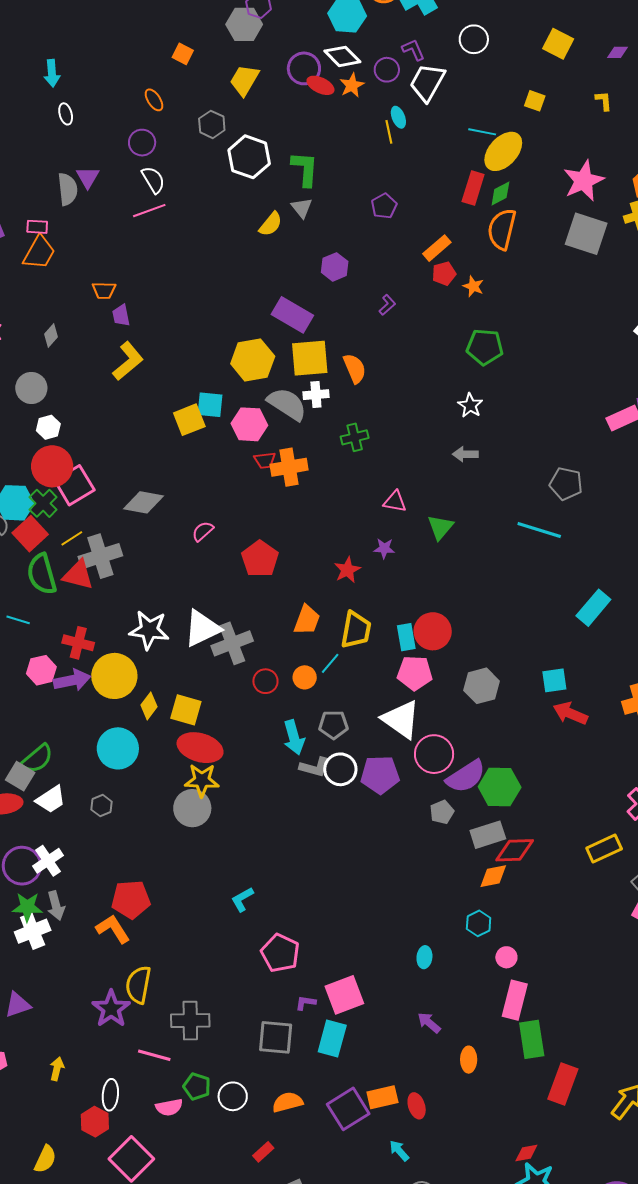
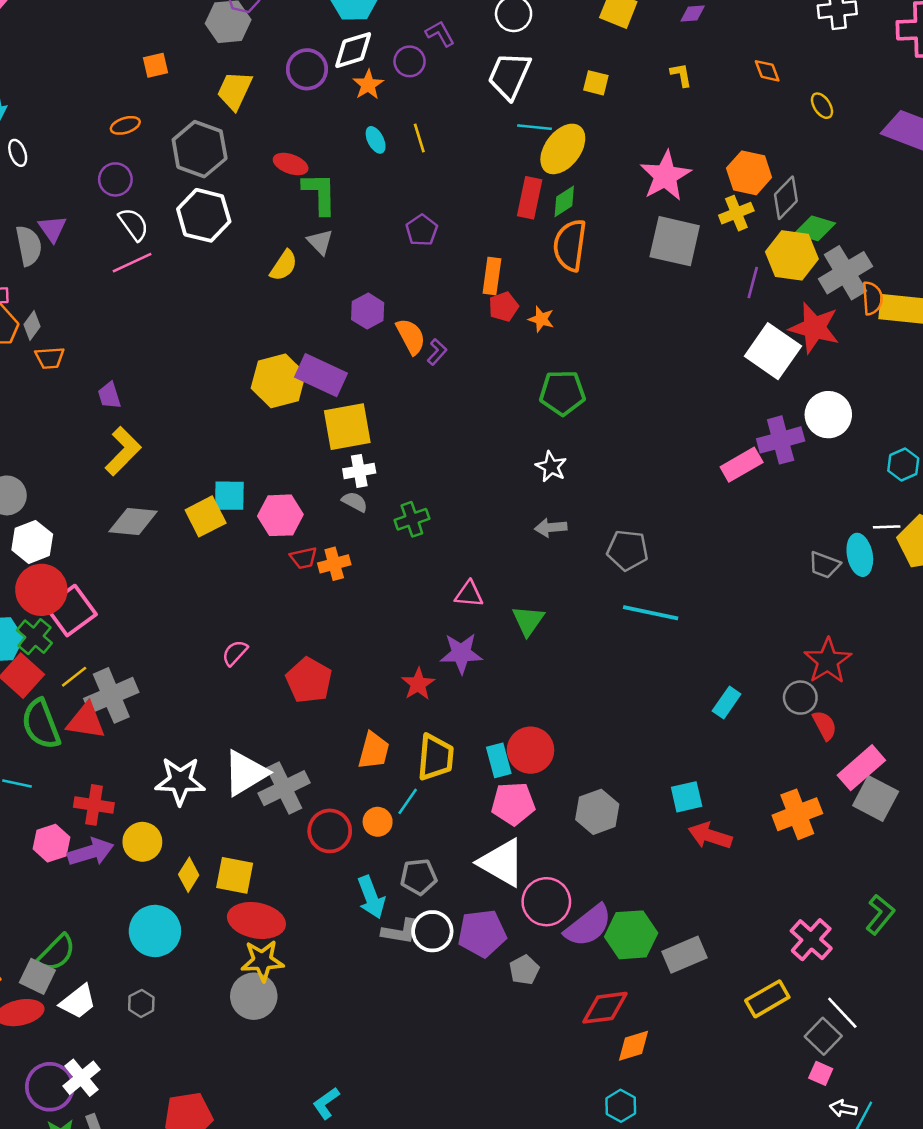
orange square: (183, 54) -> (156, 65), turned -35
white diamond: (342, 56) -> (353, 50), turned -57
white trapezoid: (427, 82) -> (509, 76), moved
red ellipse: (320, 85) -> (291, 164), moved
orange ellipse: (154, 100) -> (125, 125), turned -70
cyan ellipse: (398, 117) -> (376, 140), moved
gray hexagon: (212, 124) -> (200, 149), size x1.6
white hexagon: (249, 157) -> (204, 215), moved
orange rectangle: (437, 248) -> (492, 276), turned -36
orange trapezoid: (104, 290) -> (50, 358), moved
gray diamond: (51, 335) -> (32, 325), moved
yellow hexagon: (253, 360) -> (278, 381), moved
orange semicircle: (355, 368) -> (411, 336), moved
gray semicircle: (287, 404) -> (355, 502), moved, size x0.5
white hexagon: (48, 427) -> (32, 542), size x1.4
orange cross: (289, 467) -> (334, 564), size x0.7
gray pentagon: (566, 484) -> (628, 550), moved
gray diamond: (144, 502) -> (133, 521), moved
purple star: (384, 548) -> (461, 653), size x1.6
cyan rectangle: (593, 608) -> (727, 703), size x0.7
yellow circle: (114, 676) -> (142, 842), size x0.7
red circle: (265, 681) -> (330, 831), size x1.4
gray pentagon: (442, 812) -> (524, 970), moved
gray rectangle: (488, 835) -> (685, 955), moved
red diamond: (515, 850) -> (605, 1008), moved

